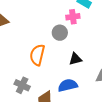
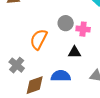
pink cross: (73, 17) -> (83, 29), moved

